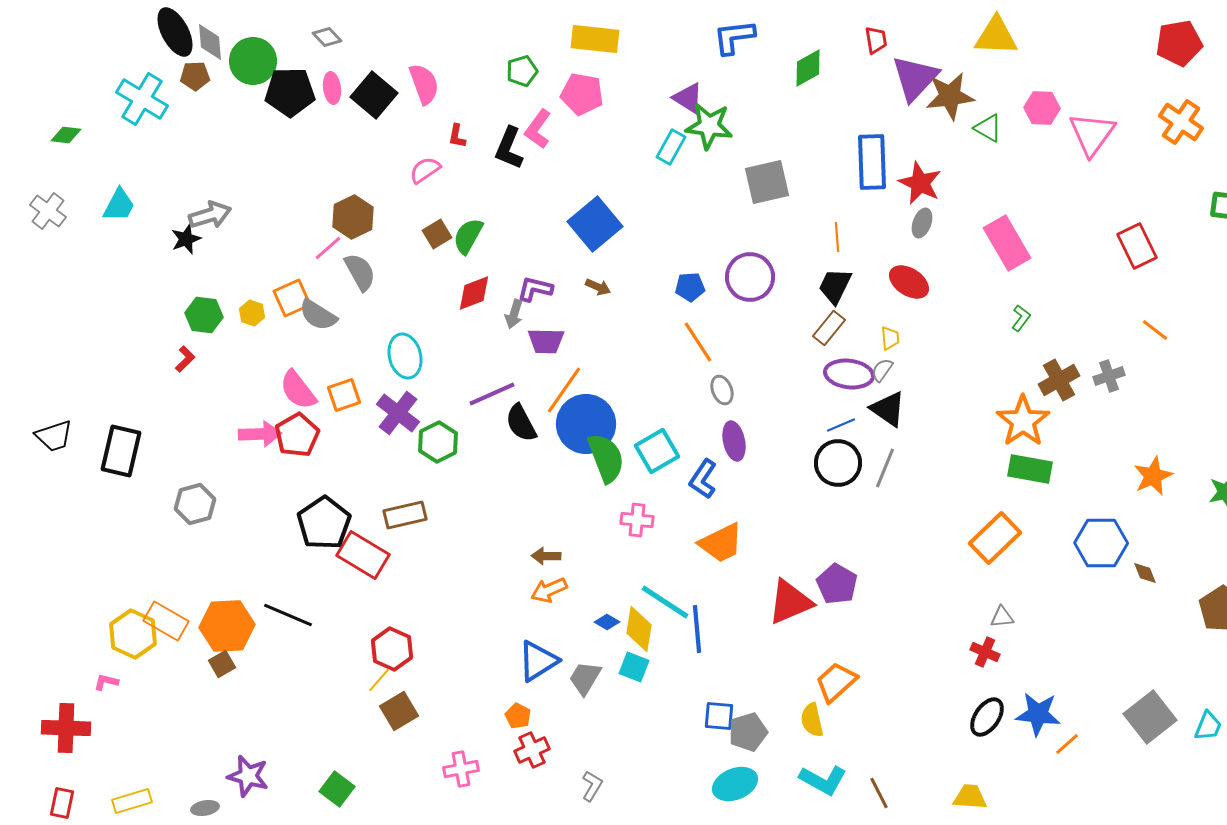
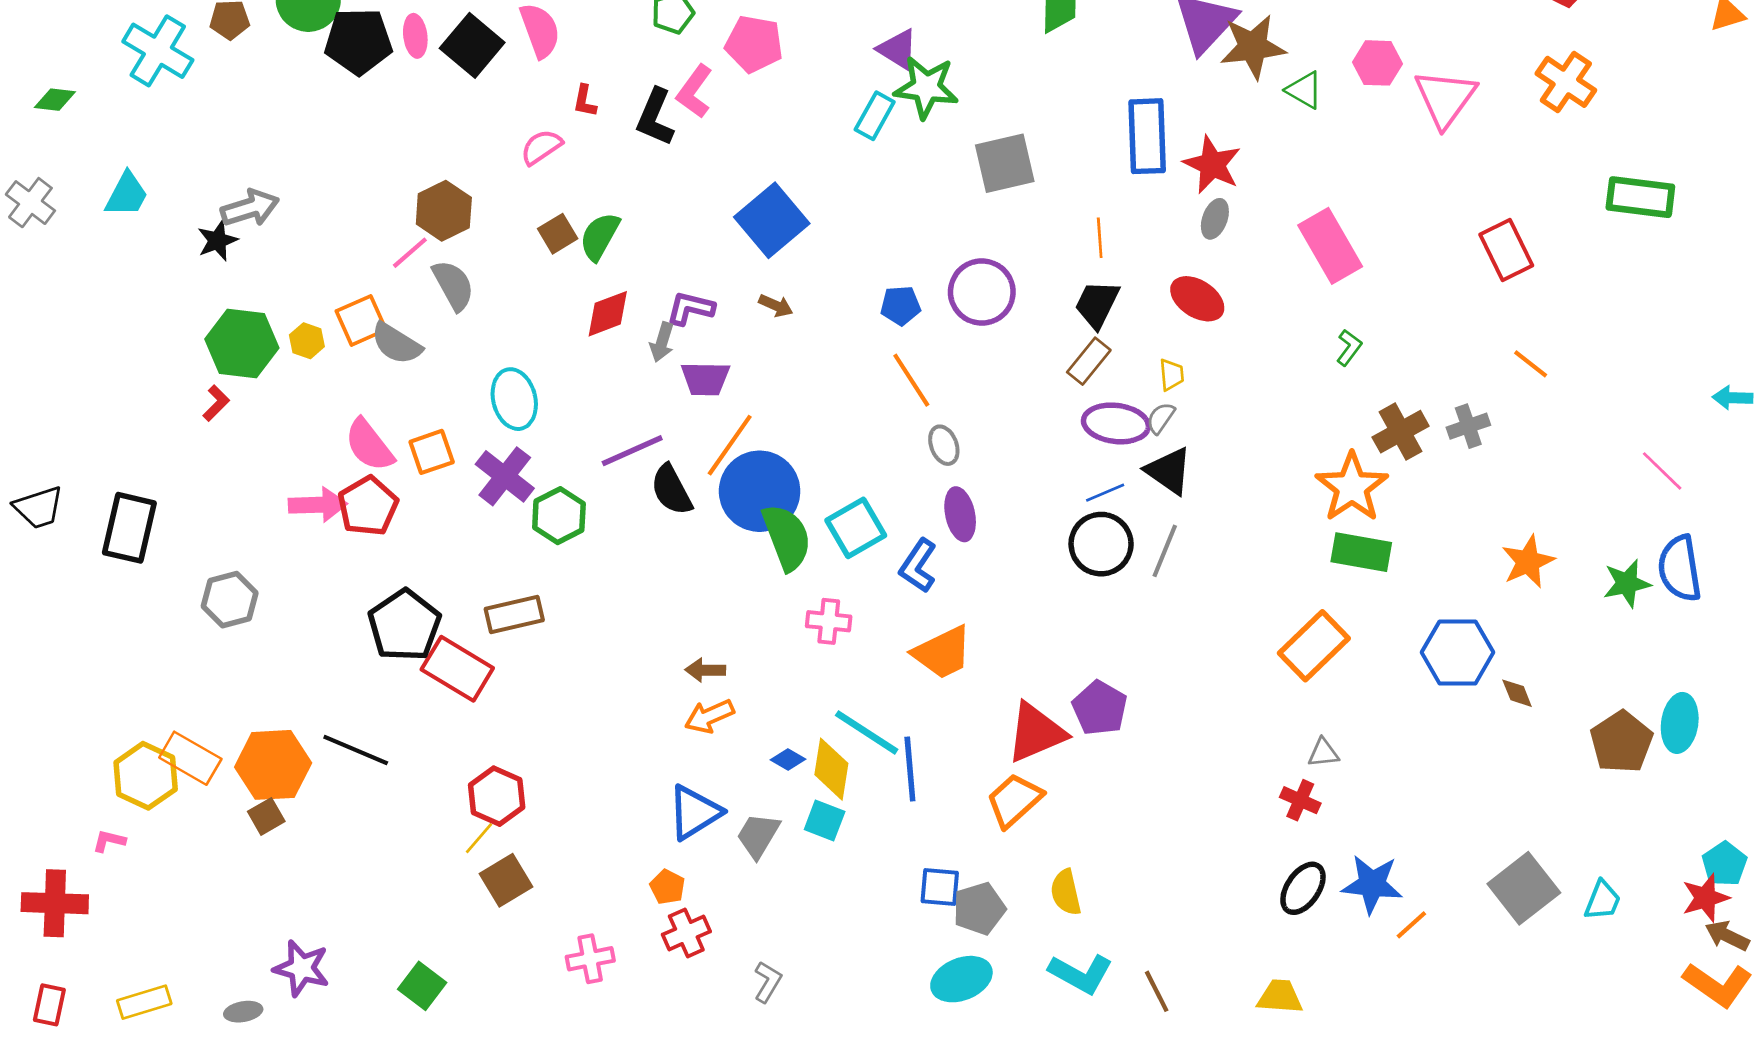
green hexagon: (204, 315) -> (242, 344), size x1.4
orange trapezoid: (836, 682) -> (1014, 800), moved

